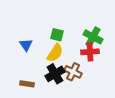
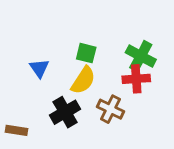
black cross: (55, 74) -> (65, 112), moved
brown rectangle: (27, 84) -> (17, 130), moved

